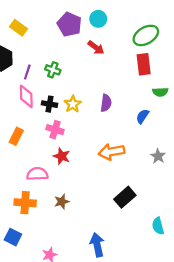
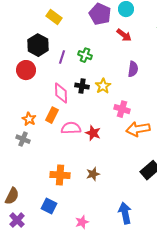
pink diamond: (26, 96) -> (61, 93), moved
purple semicircle: (106, 103) -> (133, 69), moved
pink cross: (55, 130) -> (122, 109), moved
pink semicircle: (37, 174) -> (71, 128), moved

